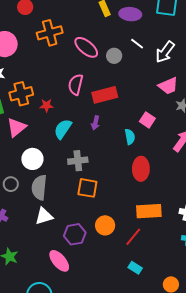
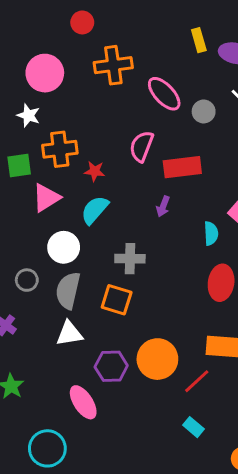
cyan semicircle: (63, 129) -> (95, 210), moved
orange square: (87, 188) -> (117, 300), moved
orange circle: (105, 225) -> (157, 359), size x1.4

